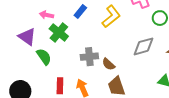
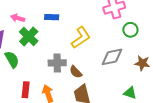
blue rectangle: (80, 11) -> (52, 17), turned 48
yellow L-shape: (111, 16) -> (81, 38), moved

